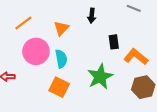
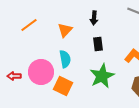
black rectangle: (114, 42) -> (98, 44), moved
pink circle: (36, 51) -> (41, 72), moved

